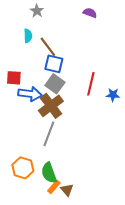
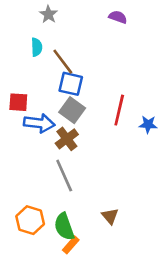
brown cross: (51, 106) -> (67, 139), size x0.7
gray line: (49, 134) -> (64, 176), turned -45
brown triangle: (67, 190) -> (110, 216), moved

